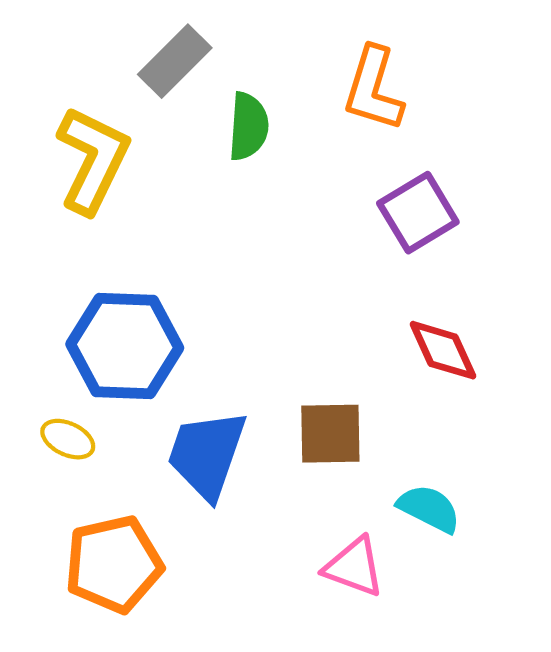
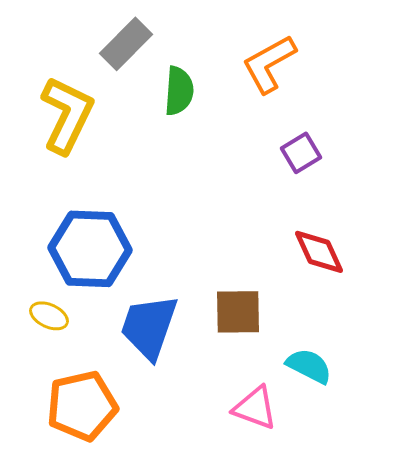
orange L-shape: (373, 89) -> (269, 64), turned 44
purple square: (418, 213) -> (301, 153), size x0.7

